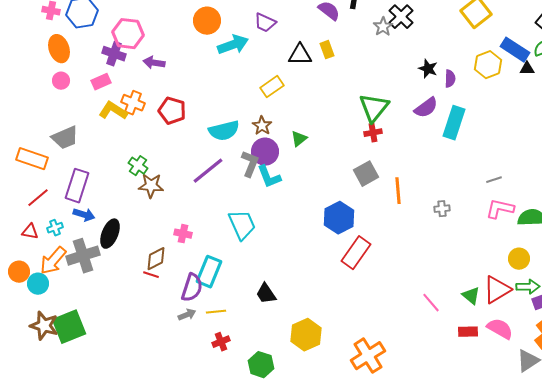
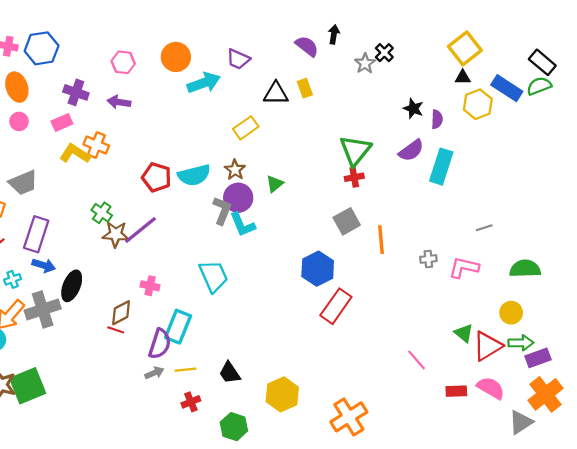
black cross: (401, 17) -> (384, 53), size x0.7
pink hexagon: (128, 34) -> (123, 62), moved, size x0.7
black triangle: (527, 69) -> (463, 77), moved
red pentagon: (172, 111) -> (157, 177), moved
purple line: (208, 171) -> (140, 230), moved
pink L-shape: (500, 209) -> (464, 268), moved
black trapezoid: (266, 294) -> (230, 373), moved
green triangle: (471, 296) -> (464, 333), moved

